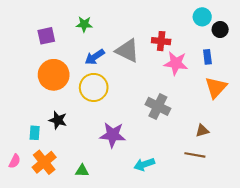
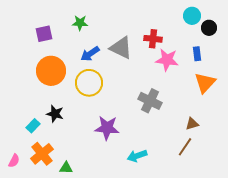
cyan rectangle: (35, 133) -> (33, 126), turned 40
brown line: (195, 155) -> (185, 147), turned -66
pink semicircle: (15, 161) -> (14, 161), moved
green triangle: (82, 171) -> (66, 168), moved

